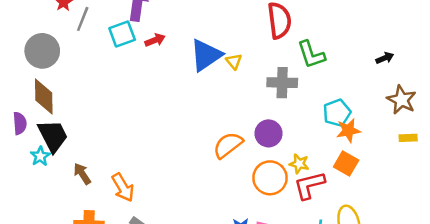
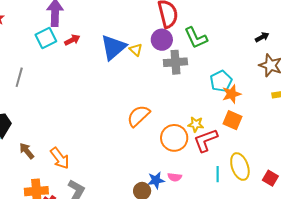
gray line: (83, 19) -> (19, 77), moved
black arrow: (385, 58) -> (262, 37), moved
purple circle: (268, 133) -> (162, 40), moved

